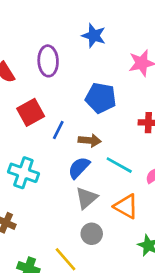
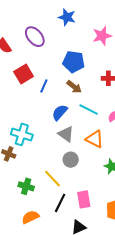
purple ellipse: (48, 61) -> (35, 37), turned -35
brown arrow: (90, 140) -> (74, 87), moved, turned 35
cyan cross: (23, 173) -> (22, 134), moved
gray triangle: (86, 198) -> (66, 134), turned -42

